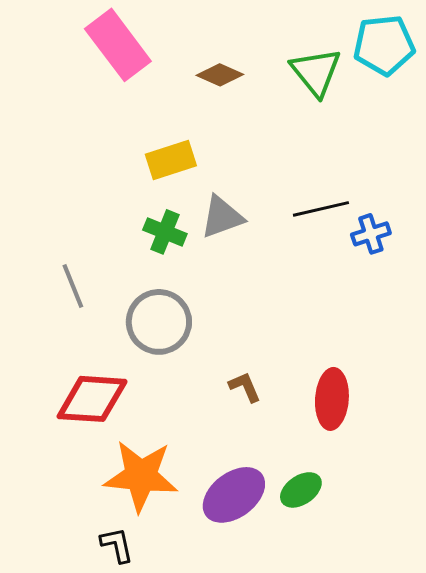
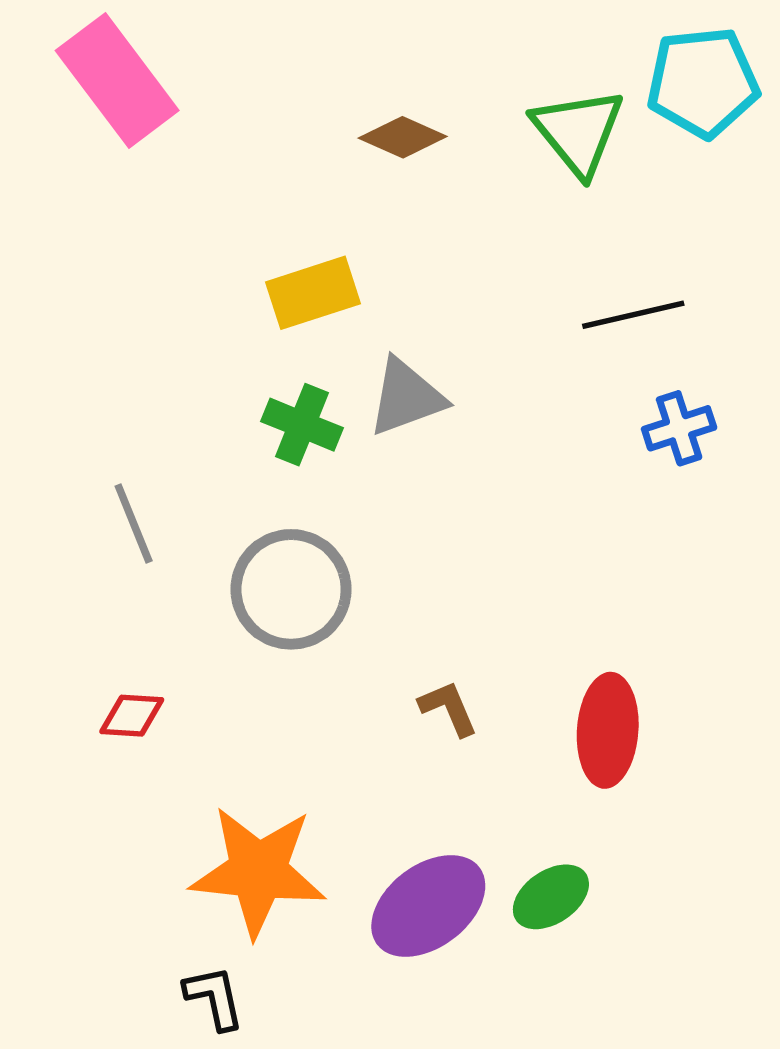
pink rectangle: (118, 45) -> (117, 81), moved
black line: (321, 209) -> (633, 315), moved
red diamond: (92, 399) -> (132, 716), moved, size x0.5

